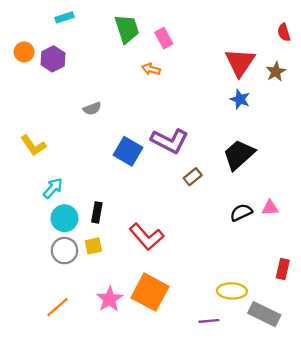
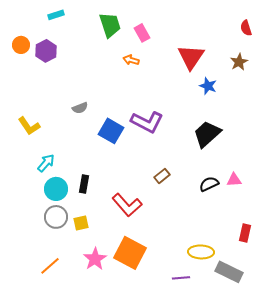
red triangle: (240, 62) -> (191, 57), moved
gray semicircle: (92, 109) -> (80, 108), moved
brown rectangle: (193, 177) -> (162, 176), moved
yellow square: (93, 246) -> (81, 223), moved

